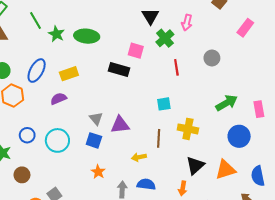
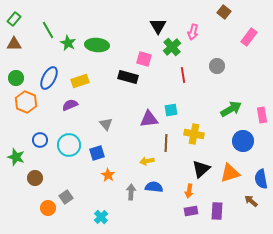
purple triangle: (120, 125) -> (149, 119), moved
blue square: (94, 140) -> (97, 153), moved, turned -35

